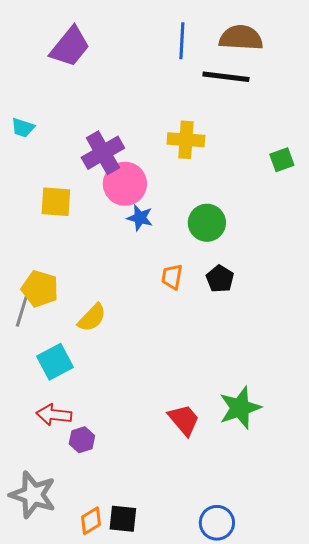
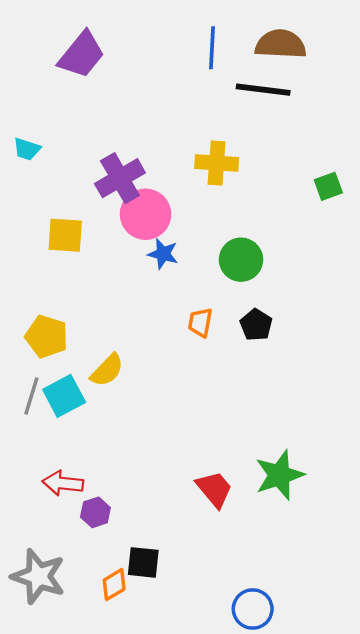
gray line: (22, 311) -> (31, 396), moved
cyan square: (55, 362) -> (64, 396), moved
black square: (123, 519) -> (143, 562), moved
orange diamond: (91, 521) -> (114, 585), moved

